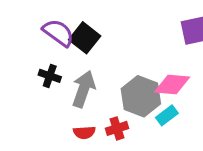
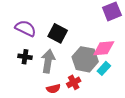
black square: (85, 38) -> (58, 33), moved

